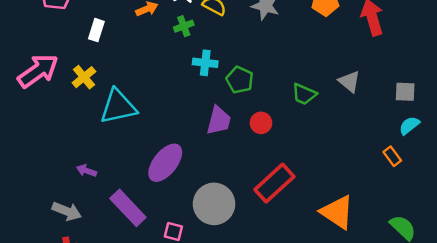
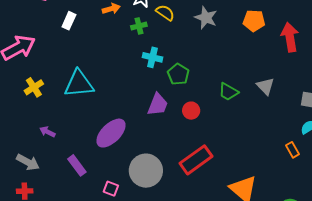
yellow cross: (84, 77) -> (34, 87), moved
purple rectangle: (128, 208) -> (77, 165), size x0.7

